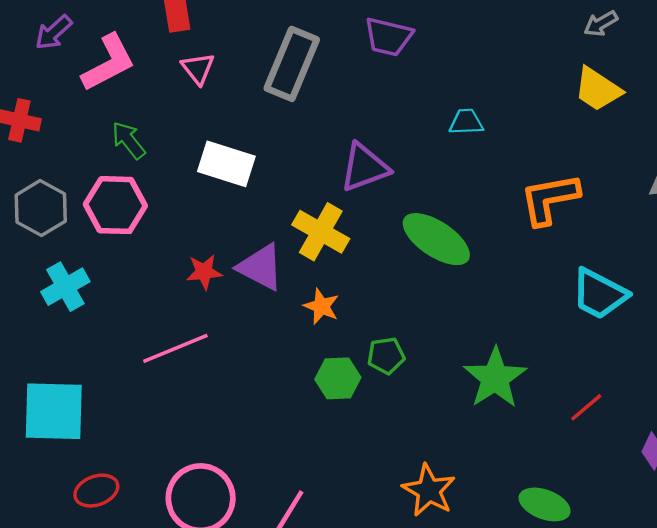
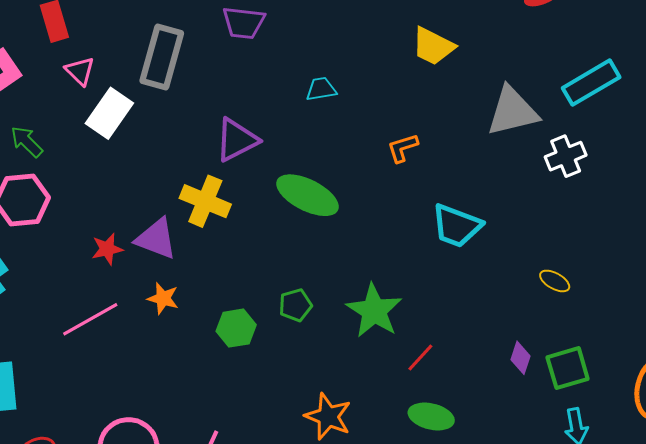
white rectangle: (226, 164) -> (109, 113), moved, turned -66
orange L-shape: (550, 199) -> (403, 148), size x0.6
orange star: (321, 306) -> (163, 298), moved
green pentagon: (386, 356) -> (295, 305), moved
red line: (586, 407) -> (420, 357), moved

